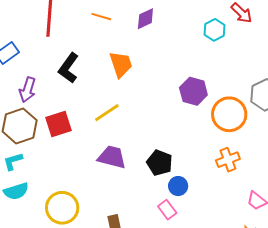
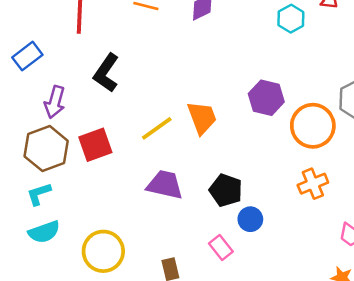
orange trapezoid: (121, 64) -> (202, 118), moved
pink rectangle: (167, 210) -> (221, 247), moved

